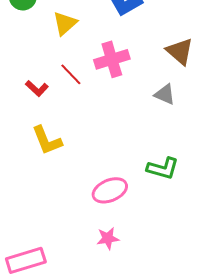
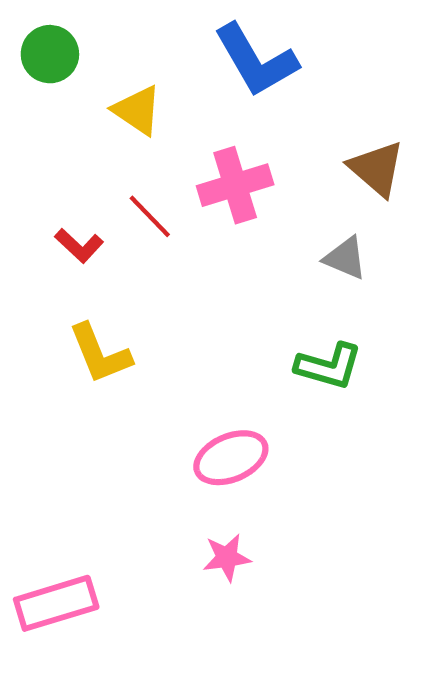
yellow triangle: (65, 23) -> (137, 110), turned -44
green L-shape: (163, 168) -> (329, 366), moved

